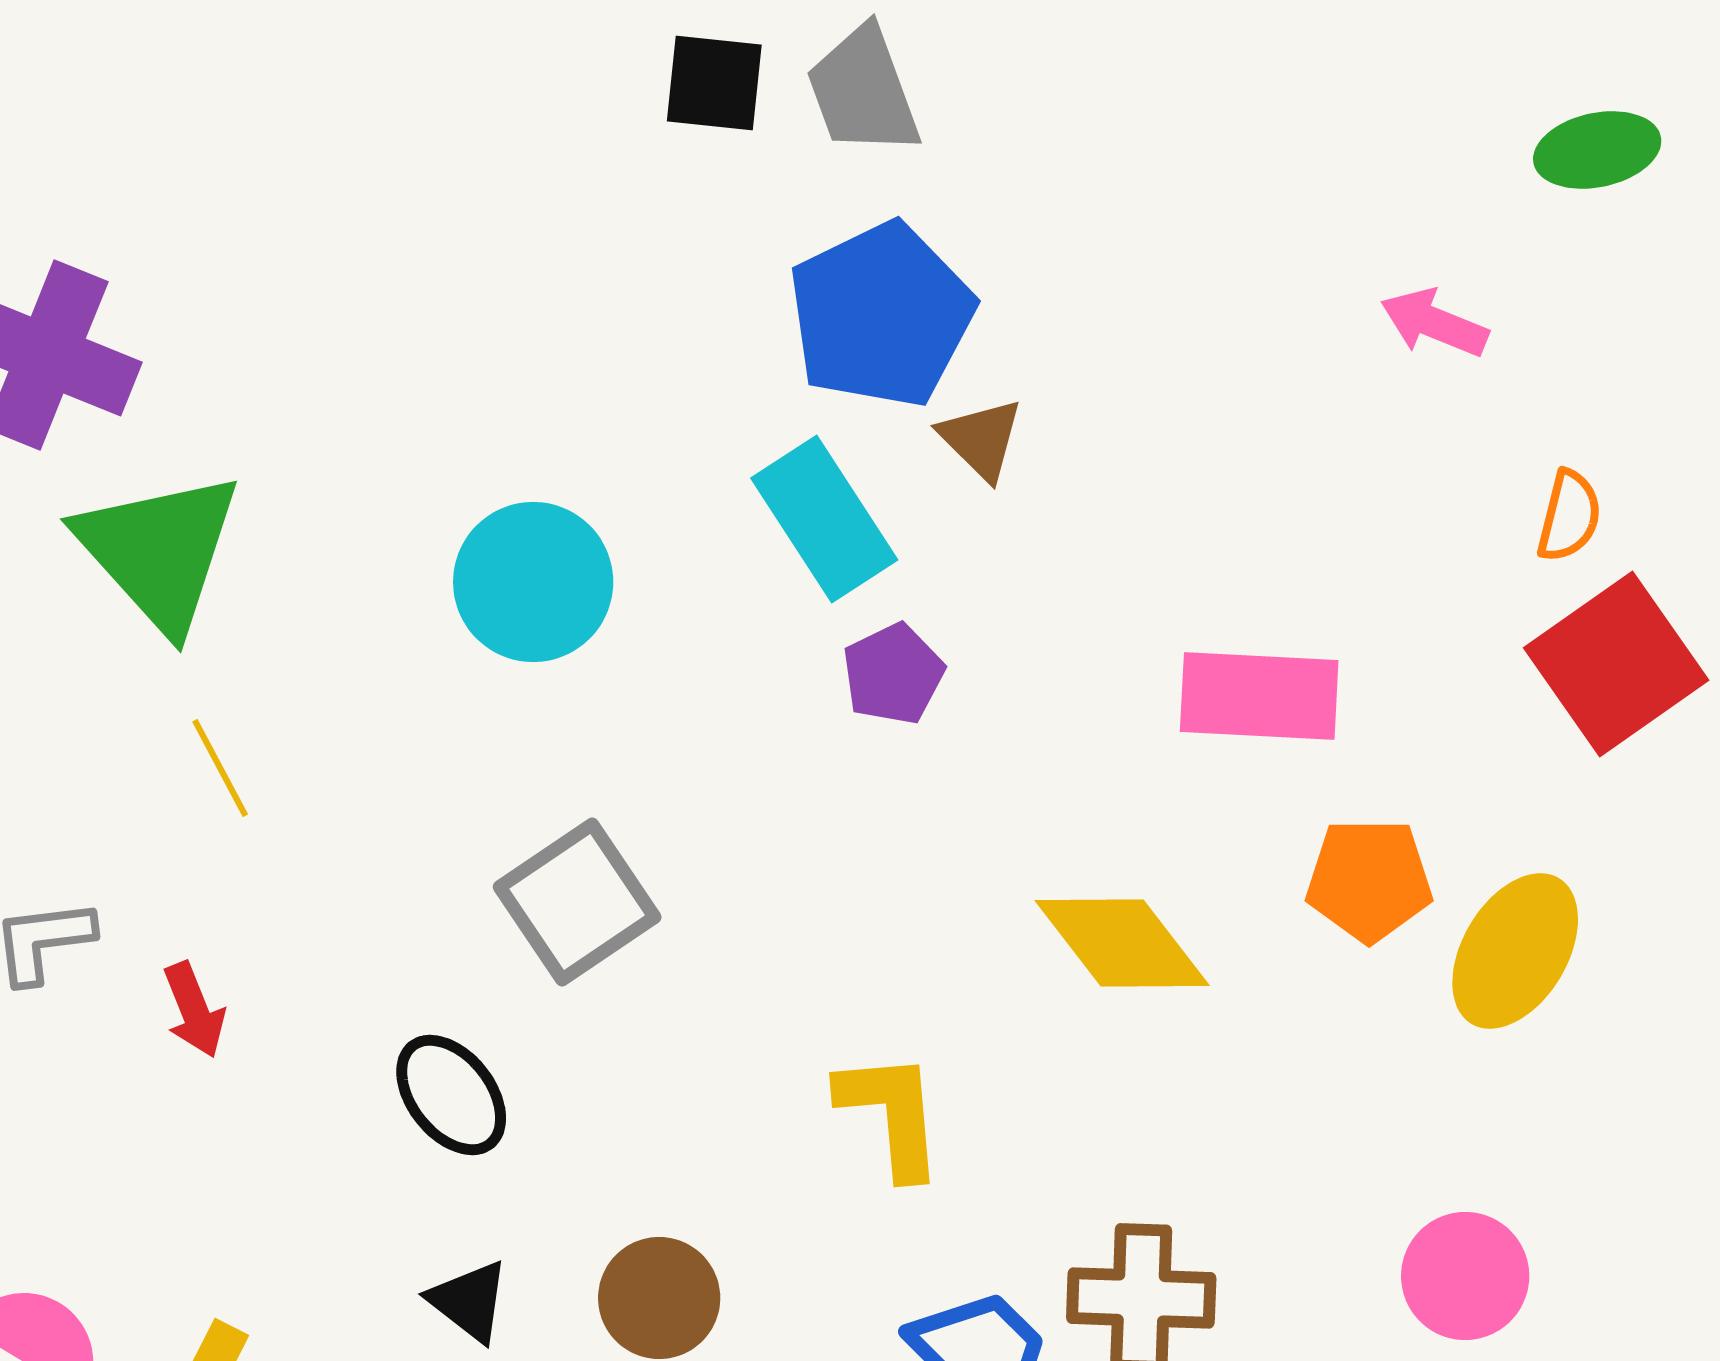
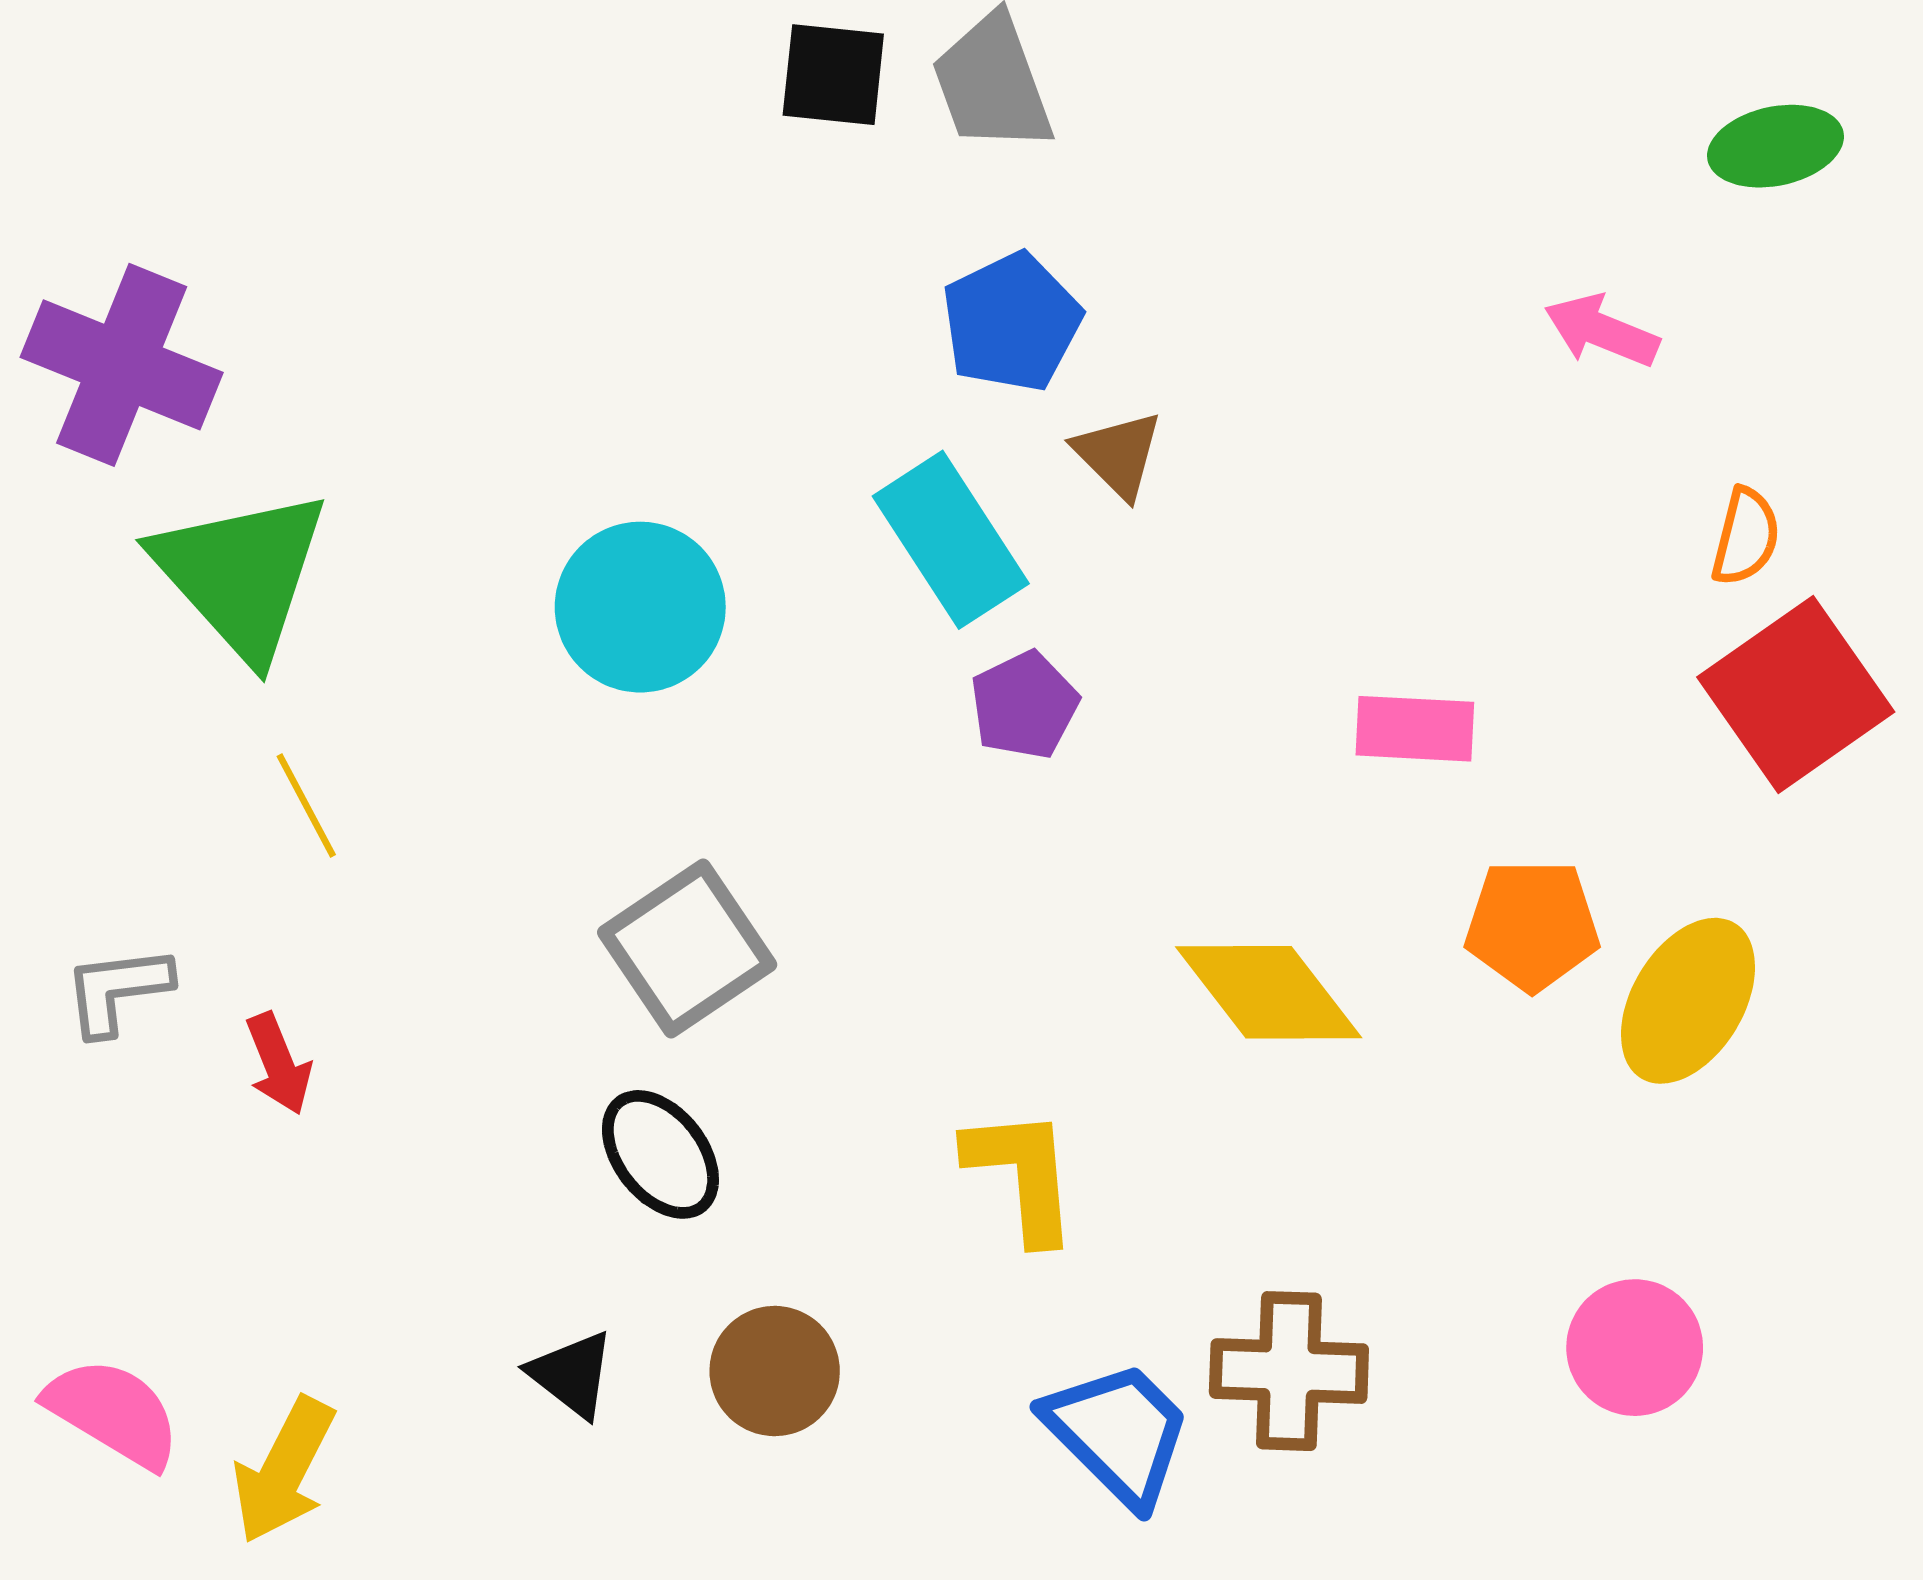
blue pentagon: (881, 315) -> (1012, 322), size x0.7
pink rectangle: (1259, 696) -> (1415, 729), size x0.7
black ellipse: (451, 1095) -> (660, 1154), moved

